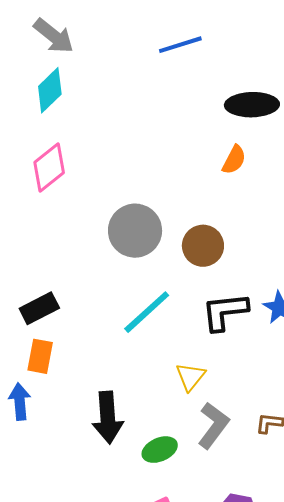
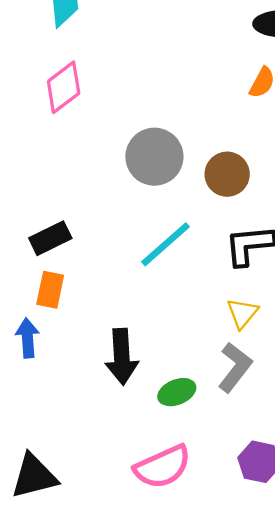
yellow triangle: (191, 377) -> (242, 313), moved

